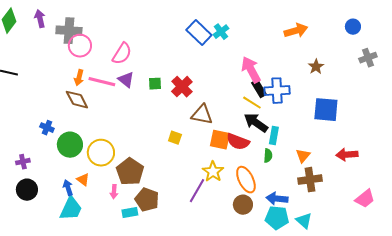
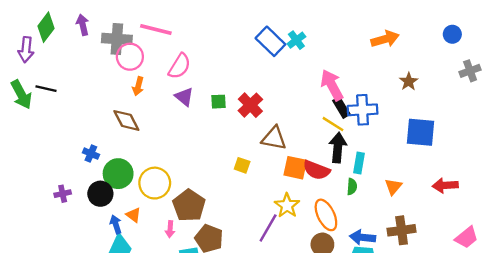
orange arrow: (79, 78) -> (138, 86), moved
pink line: (102, 82) -> (156, 30), moved
black arrow: (256, 123) -> (338, 148), turned 60
brown cross: (310, 180) -> (402, 230), moved
black circle: (27, 190) -> (100, 194), moved

